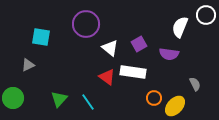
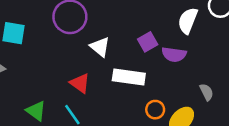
purple square: (139, 44) -> (148, 42), moved
red triangle: (107, 77) -> (80, 83), moved
green triangle: (59, 99) -> (36, 111), turned -36

